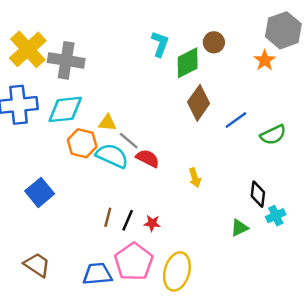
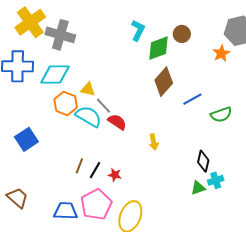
green triangle: (239, 228) -> (198, 188), moved

